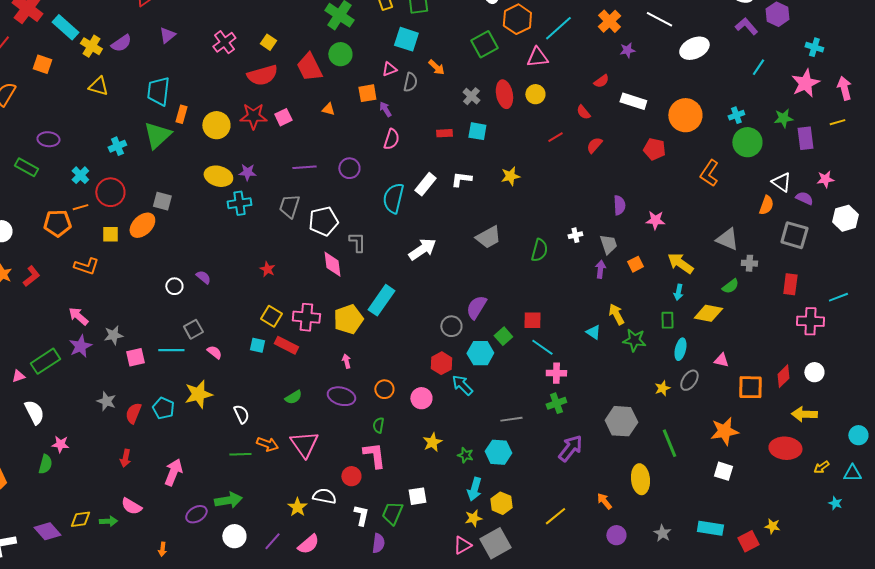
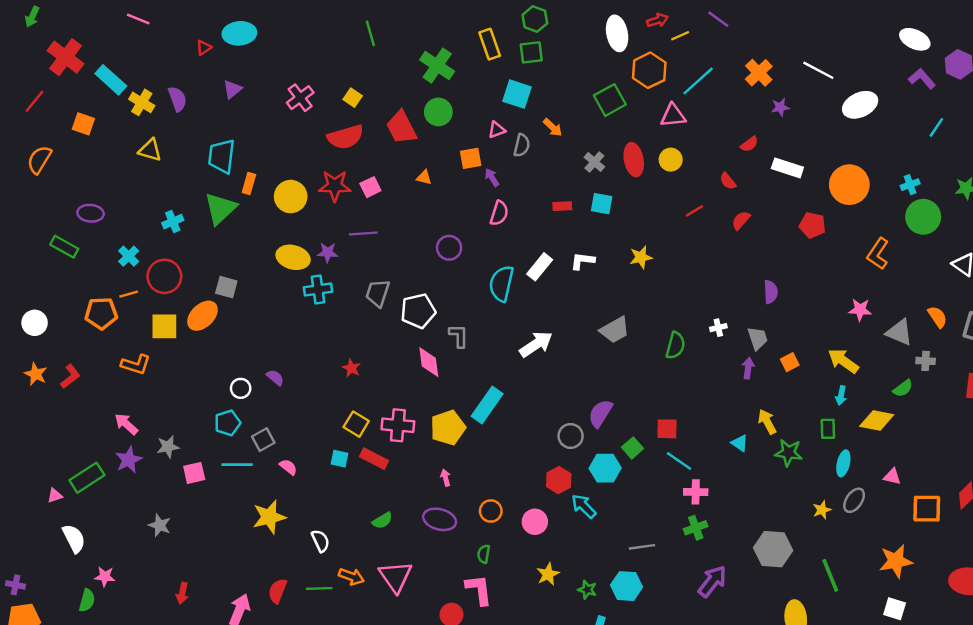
purple semicircle: (121, 43) -> (177, 99), turned -75
purple line: (304, 167) -> (363, 233), moved
orange semicircle: (766, 205) -> (937, 317), moved, turned -54
pink star: (655, 220) -> (860, 310), moved
yellow square: (110, 234) -> (164, 326), size x1.4
cyan pentagon: (163, 408) -> (228, 423), moved, turned 30
red semicircle: (133, 413) -> (278, 591), moved

